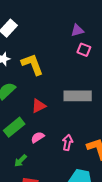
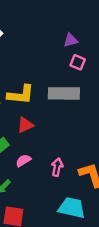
yellow L-shape: (32, 64) -> (21, 95), moved, turned 115
gray rectangle: (78, 96) -> (64, 93), moved

